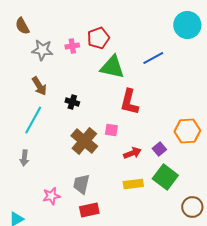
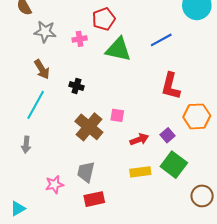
pink cross: (72, 46) -> (80, 39), moved
red L-shape: (129, 102) -> (171, 86), moved

